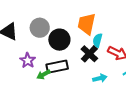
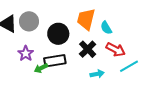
gray circle: (40, 28) -> (29, 21), moved
cyan semicircle: (98, 40) -> (106, 28), moved, turned -48

